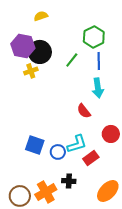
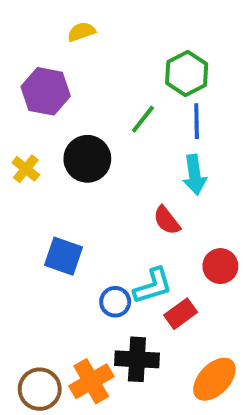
black circle: (40, 52) -> (87, 159), moved
yellow cross: (31, 71) -> (26, 169), moved, turned -32
blue square: (35, 145) -> (64, 256), moved
black cross: (69, 181) -> (137, 359), size x1.5

